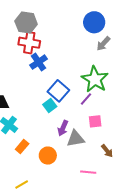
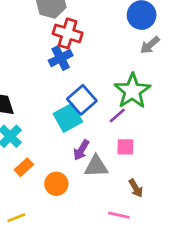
red cross: (29, 43) -> (68, 33), moved
cyan square: (50, 106) -> (68, 118), size x1.5
pink line: (88, 172) -> (119, 215), moved

